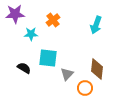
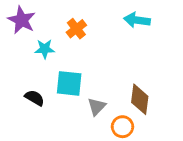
purple star: (15, 14) -> (22, 20), turned 30
cyan arrow: (96, 25) -> (137, 20), moved, turned 78

